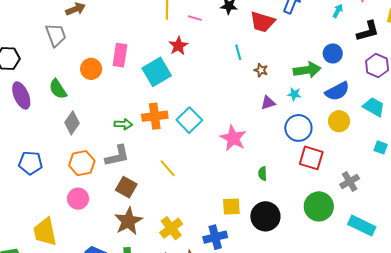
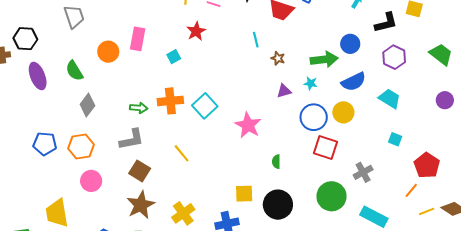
cyan square: (157, 72) -> (174, 57), size x0.5
yellow circle: (339, 121) -> (343, 112), moved
orange hexagon: (82, 163) -> (81, 146), moved

